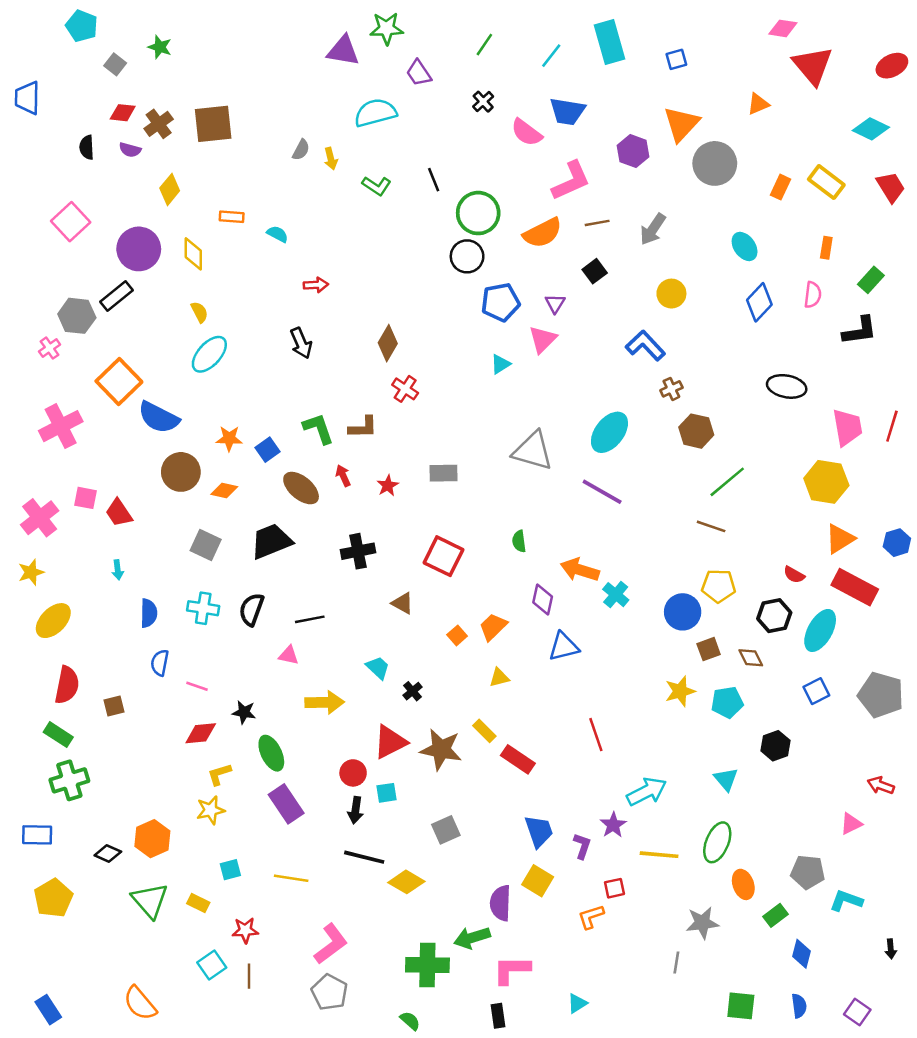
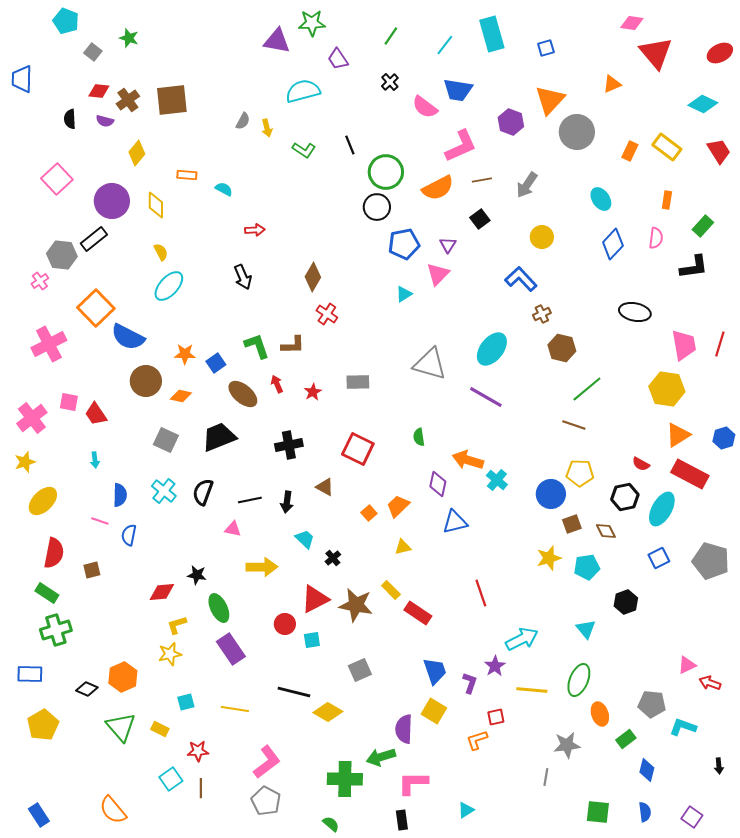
cyan cross: (203, 608) -> (164, 491), turned 30
pink line: (197, 686) -> (100, 521), moved
red arrow: (881, 785) -> (710, 683), moved
black arrow: (356, 810) -> (287, 502), moved

